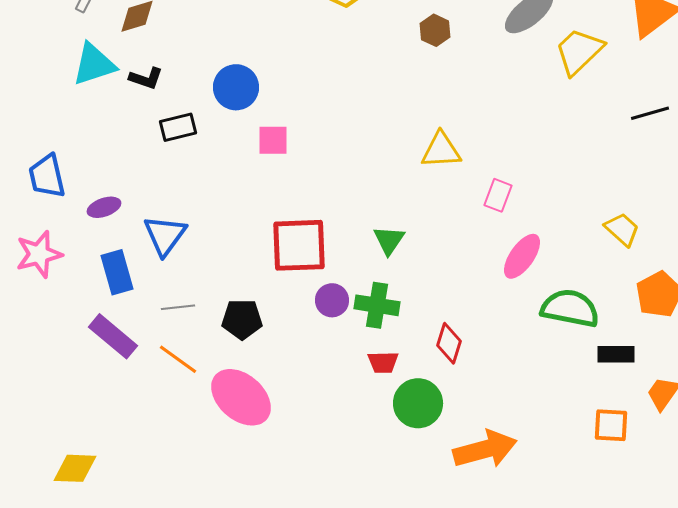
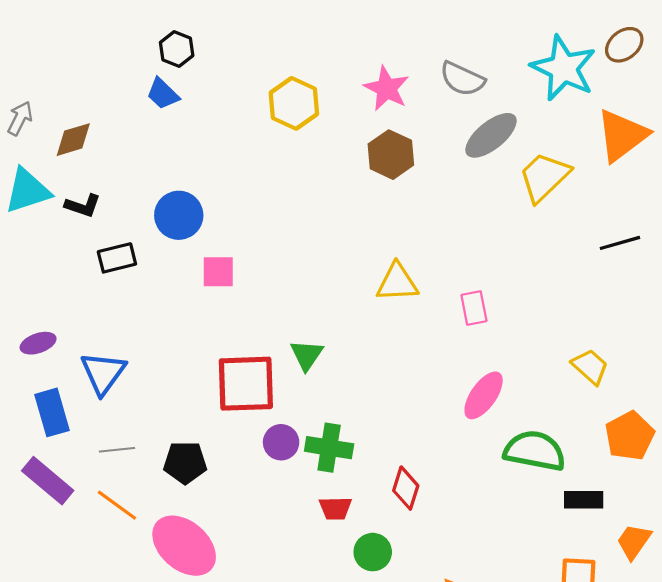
brown hexagon: (435, 30) -> (391, 155), size x1.4
pink rectangle: (498, 195) -> (474, 308), moved, turned -32
green triangle: (389, 240) -> (307, 355), moved
green circle: (418, 403) -> (373, 552), size x0.7

